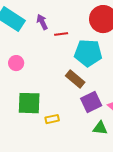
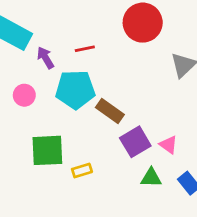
purple arrow: (42, 22) -> (45, 58), moved
cyan pentagon: (88, 53) -> (75, 90), moved

